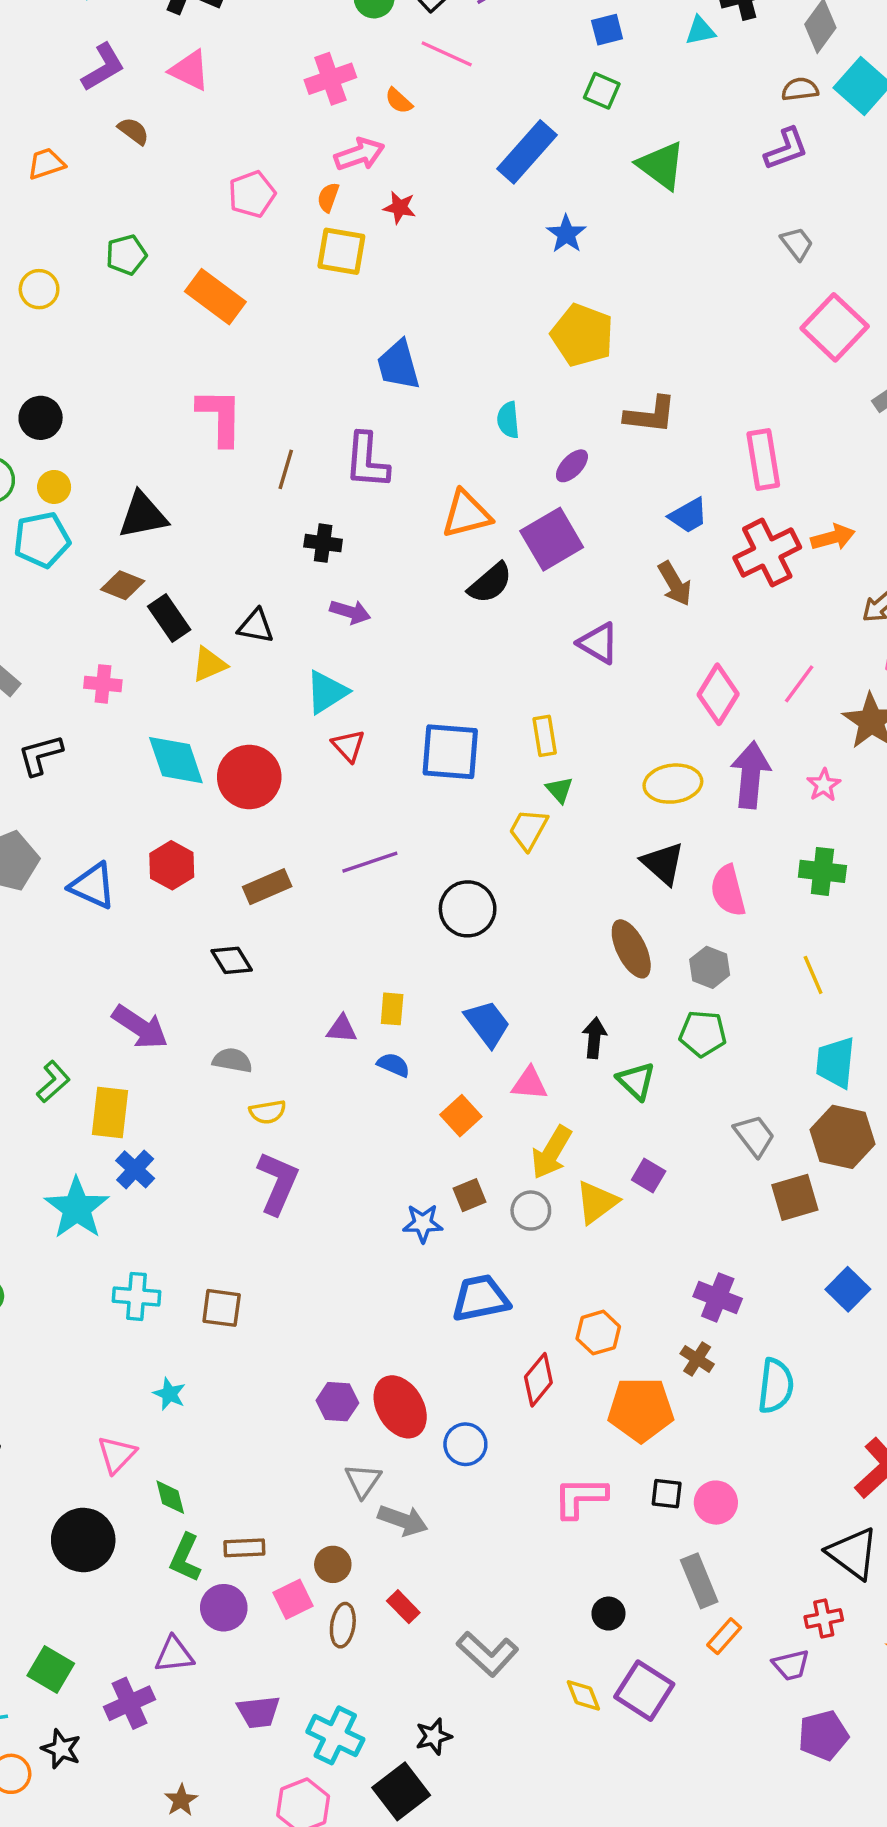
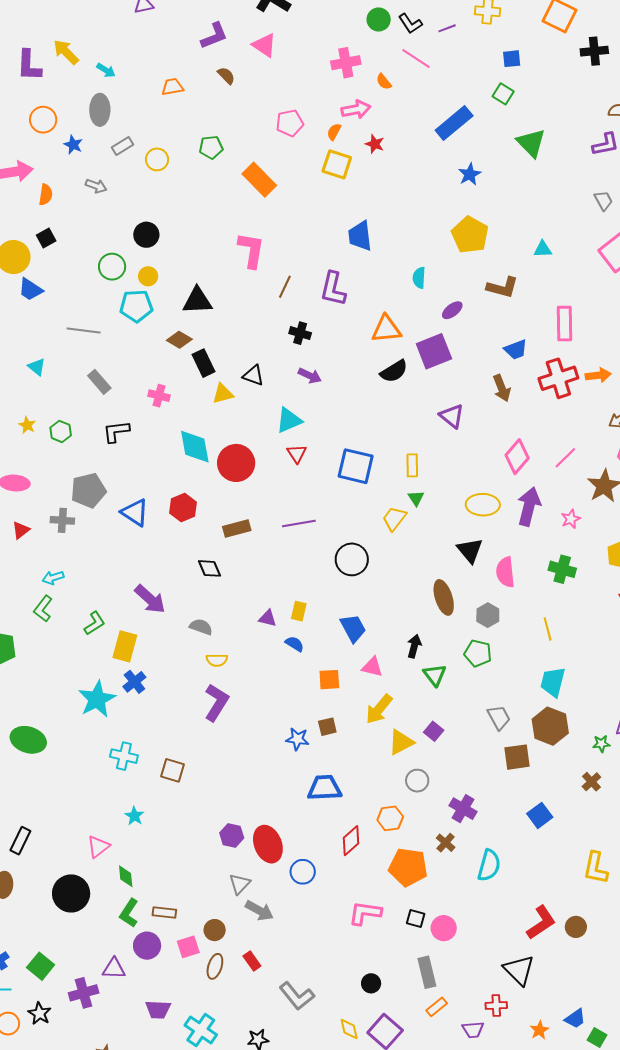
cyan triangle: (700, 31) -> (543, 249), moved
orange square: (461, 1116) -> (329, 680), turned 30
gray circle: (531, 1211) -> (417, 781), moved

